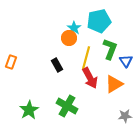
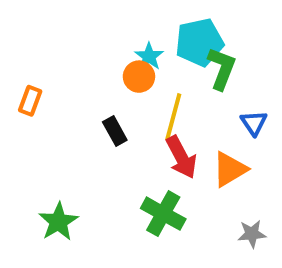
green L-shape: (110, 49) -> (222, 69), moved
orange rectangle: (11, 62) -> (30, 101), moved
green cross: (67, 106) -> (163, 214), moved

